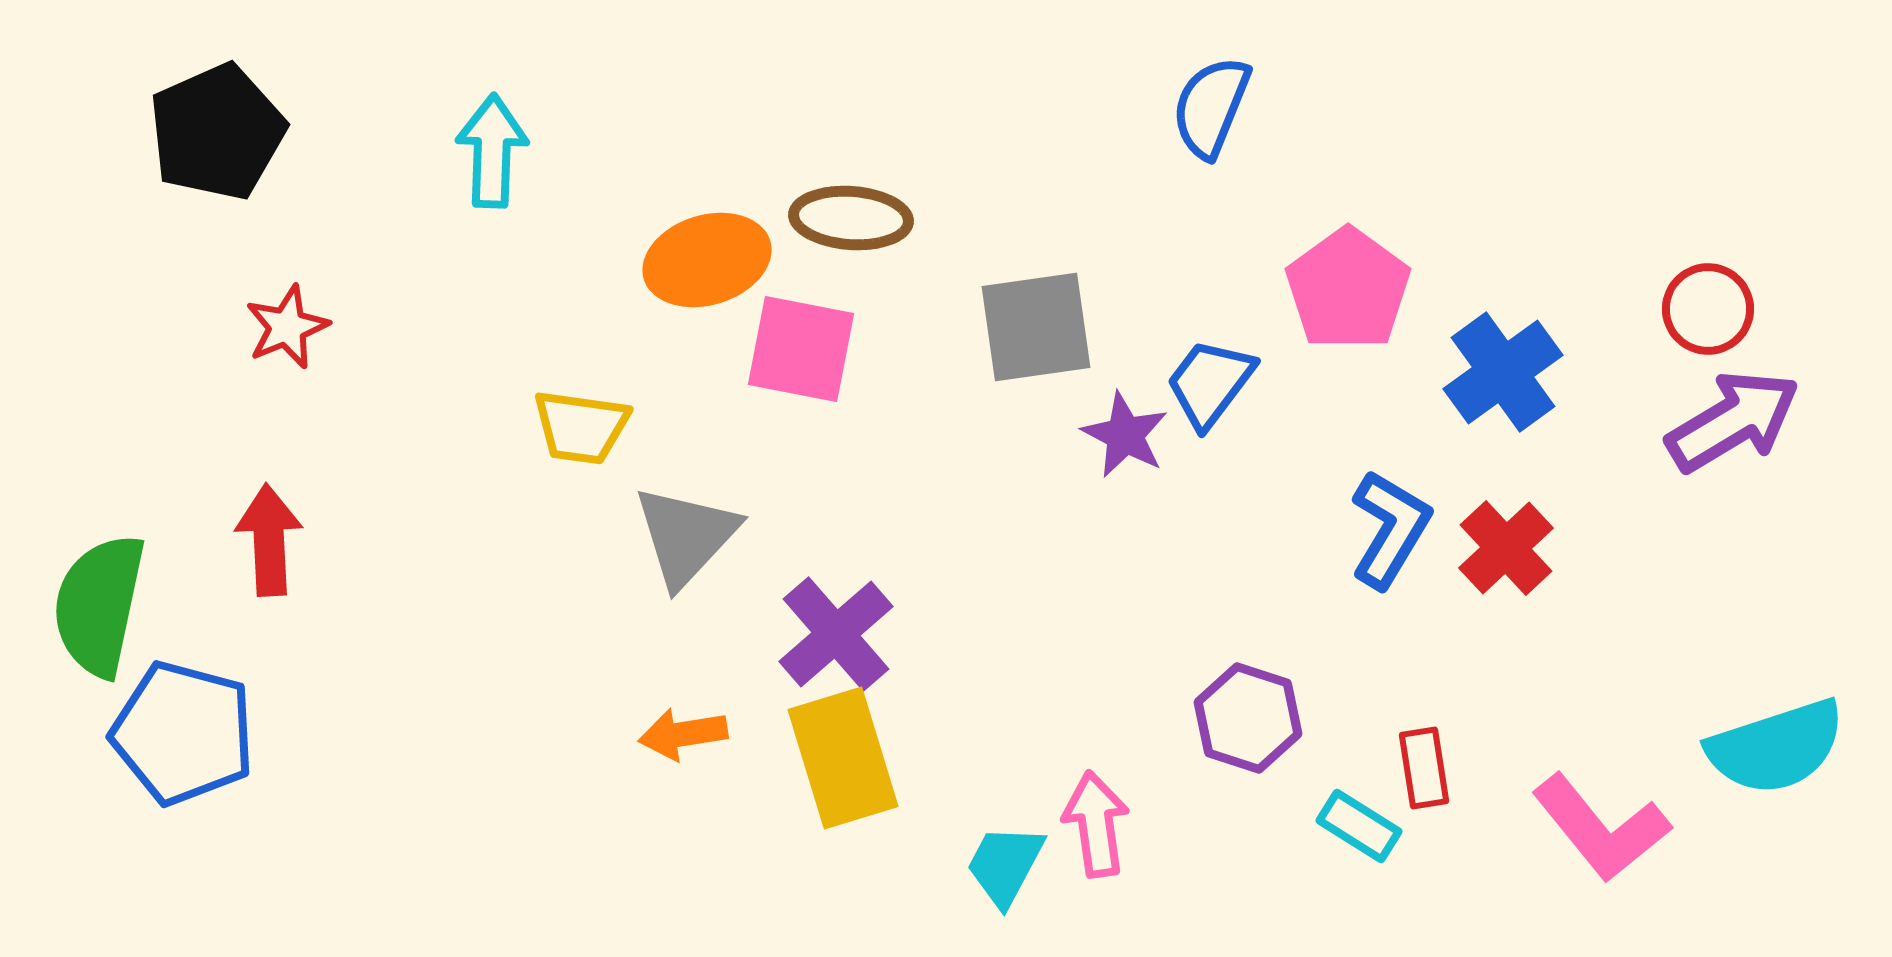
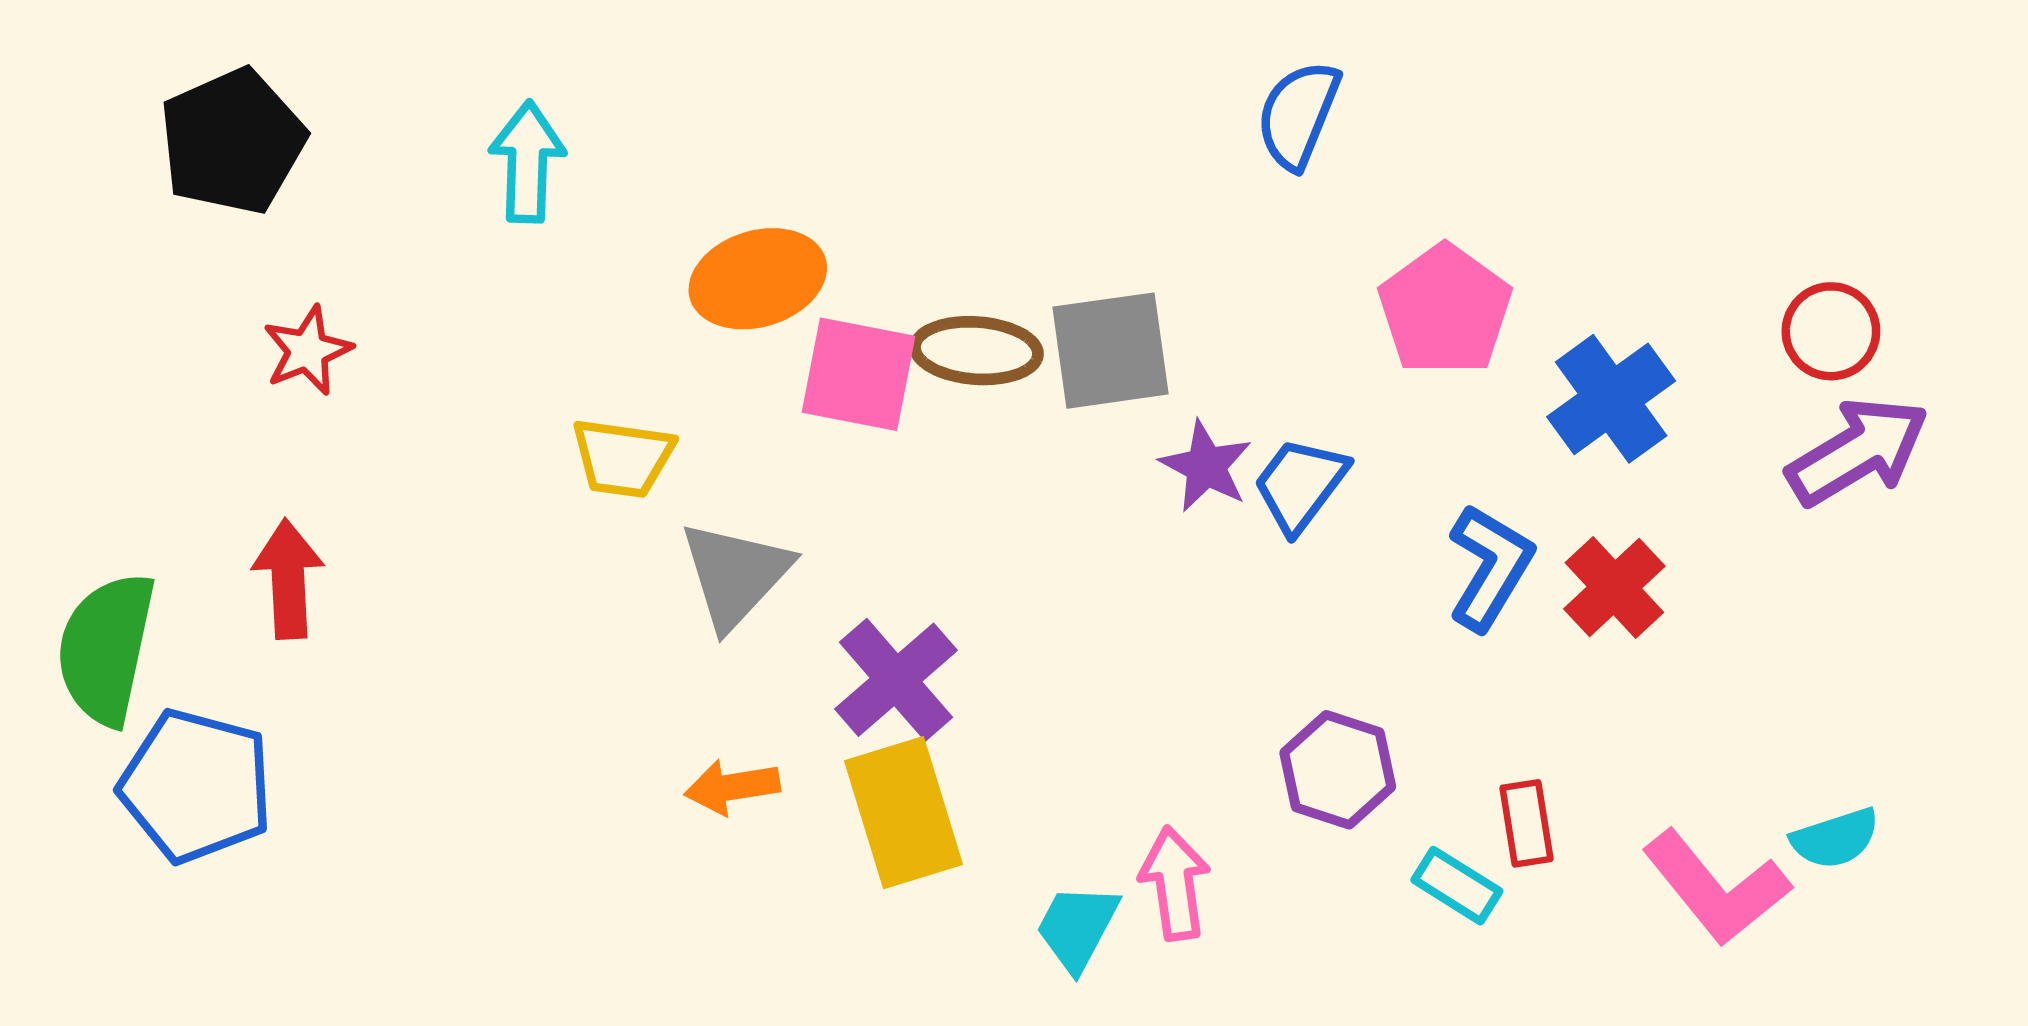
brown ellipse: (851, 218) -> (976, 351), moved
blue trapezoid: (1210, 383) -> (1300, 485), moved
cyan semicircle: (1776, 747) -> (1835, 838), moved, size x0.6

